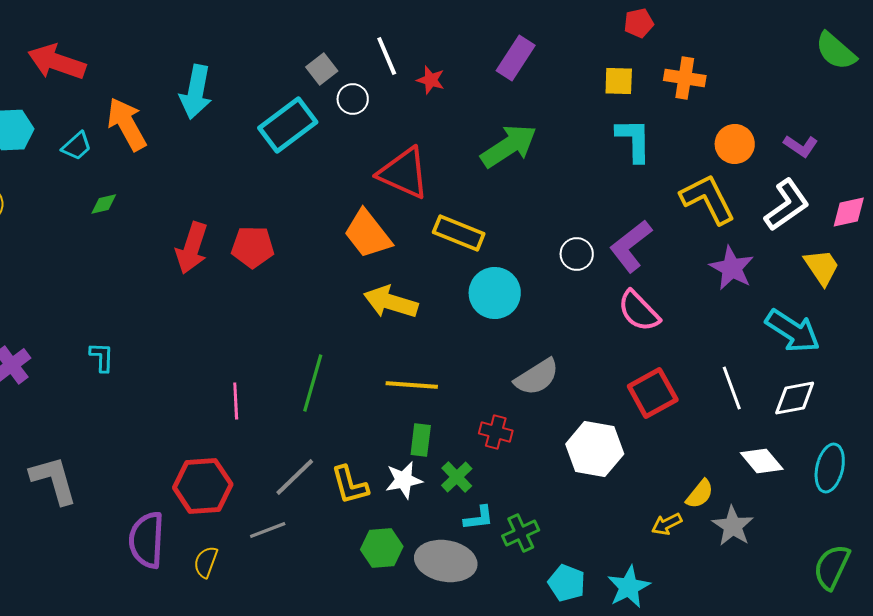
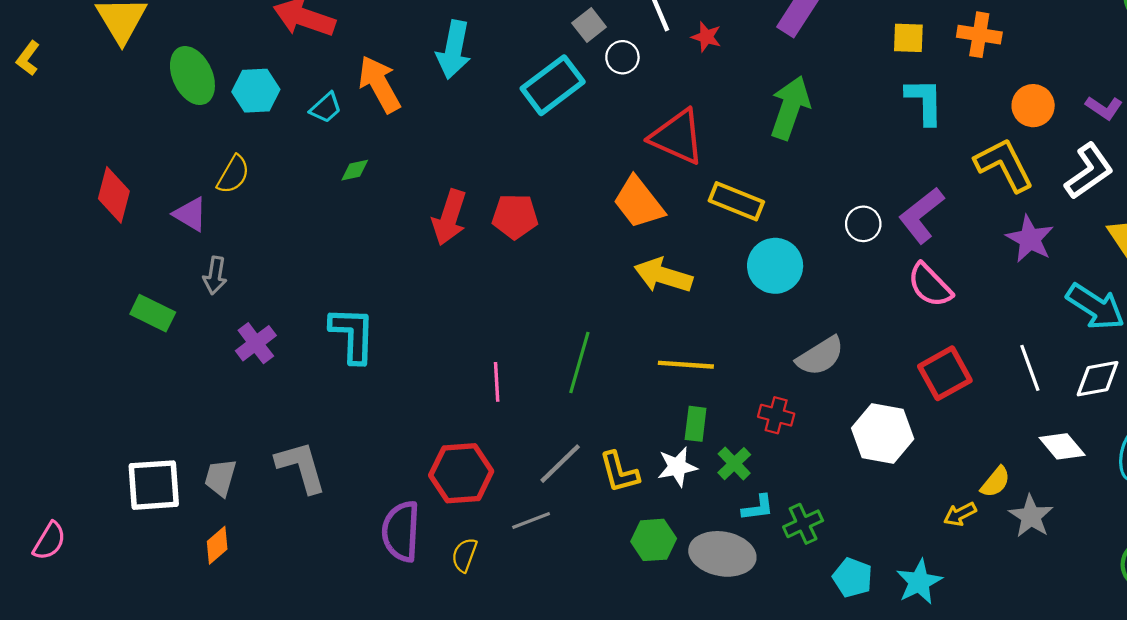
green arrow: (509, 146) -> (790, 108), turned -38
cyan L-shape: (102, 357) -> (353, 335), size x1.8

